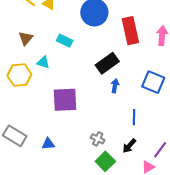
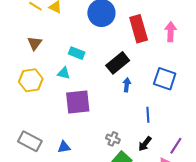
cyan rectangle: (65, 41) -> (77, 53), moved
cyan triangle: (43, 62) -> (64, 73), moved

